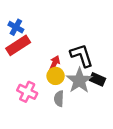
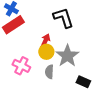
black L-shape: (82, 56) -> (63, 18), moved
black rectangle: (97, 79) -> (83, 82), moved

